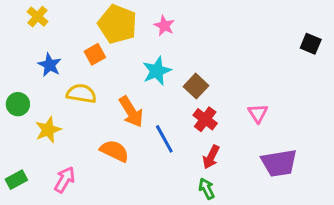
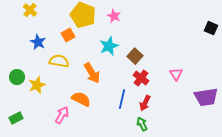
green circle: (18, 104) -> (17, 77), moved
blue line: (164, 139) -> (122, 99), moved, turned 42
purple trapezoid: (279, 163) -> (206, 97), moved
pink arrow: (65, 180) -> (62, 115), moved

